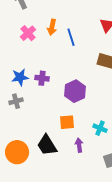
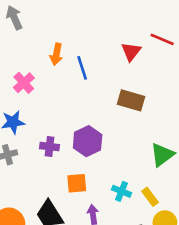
pink cross: (28, 33) -> (24, 83), moved
purple cross: (42, 78) -> (50, 147), moved

